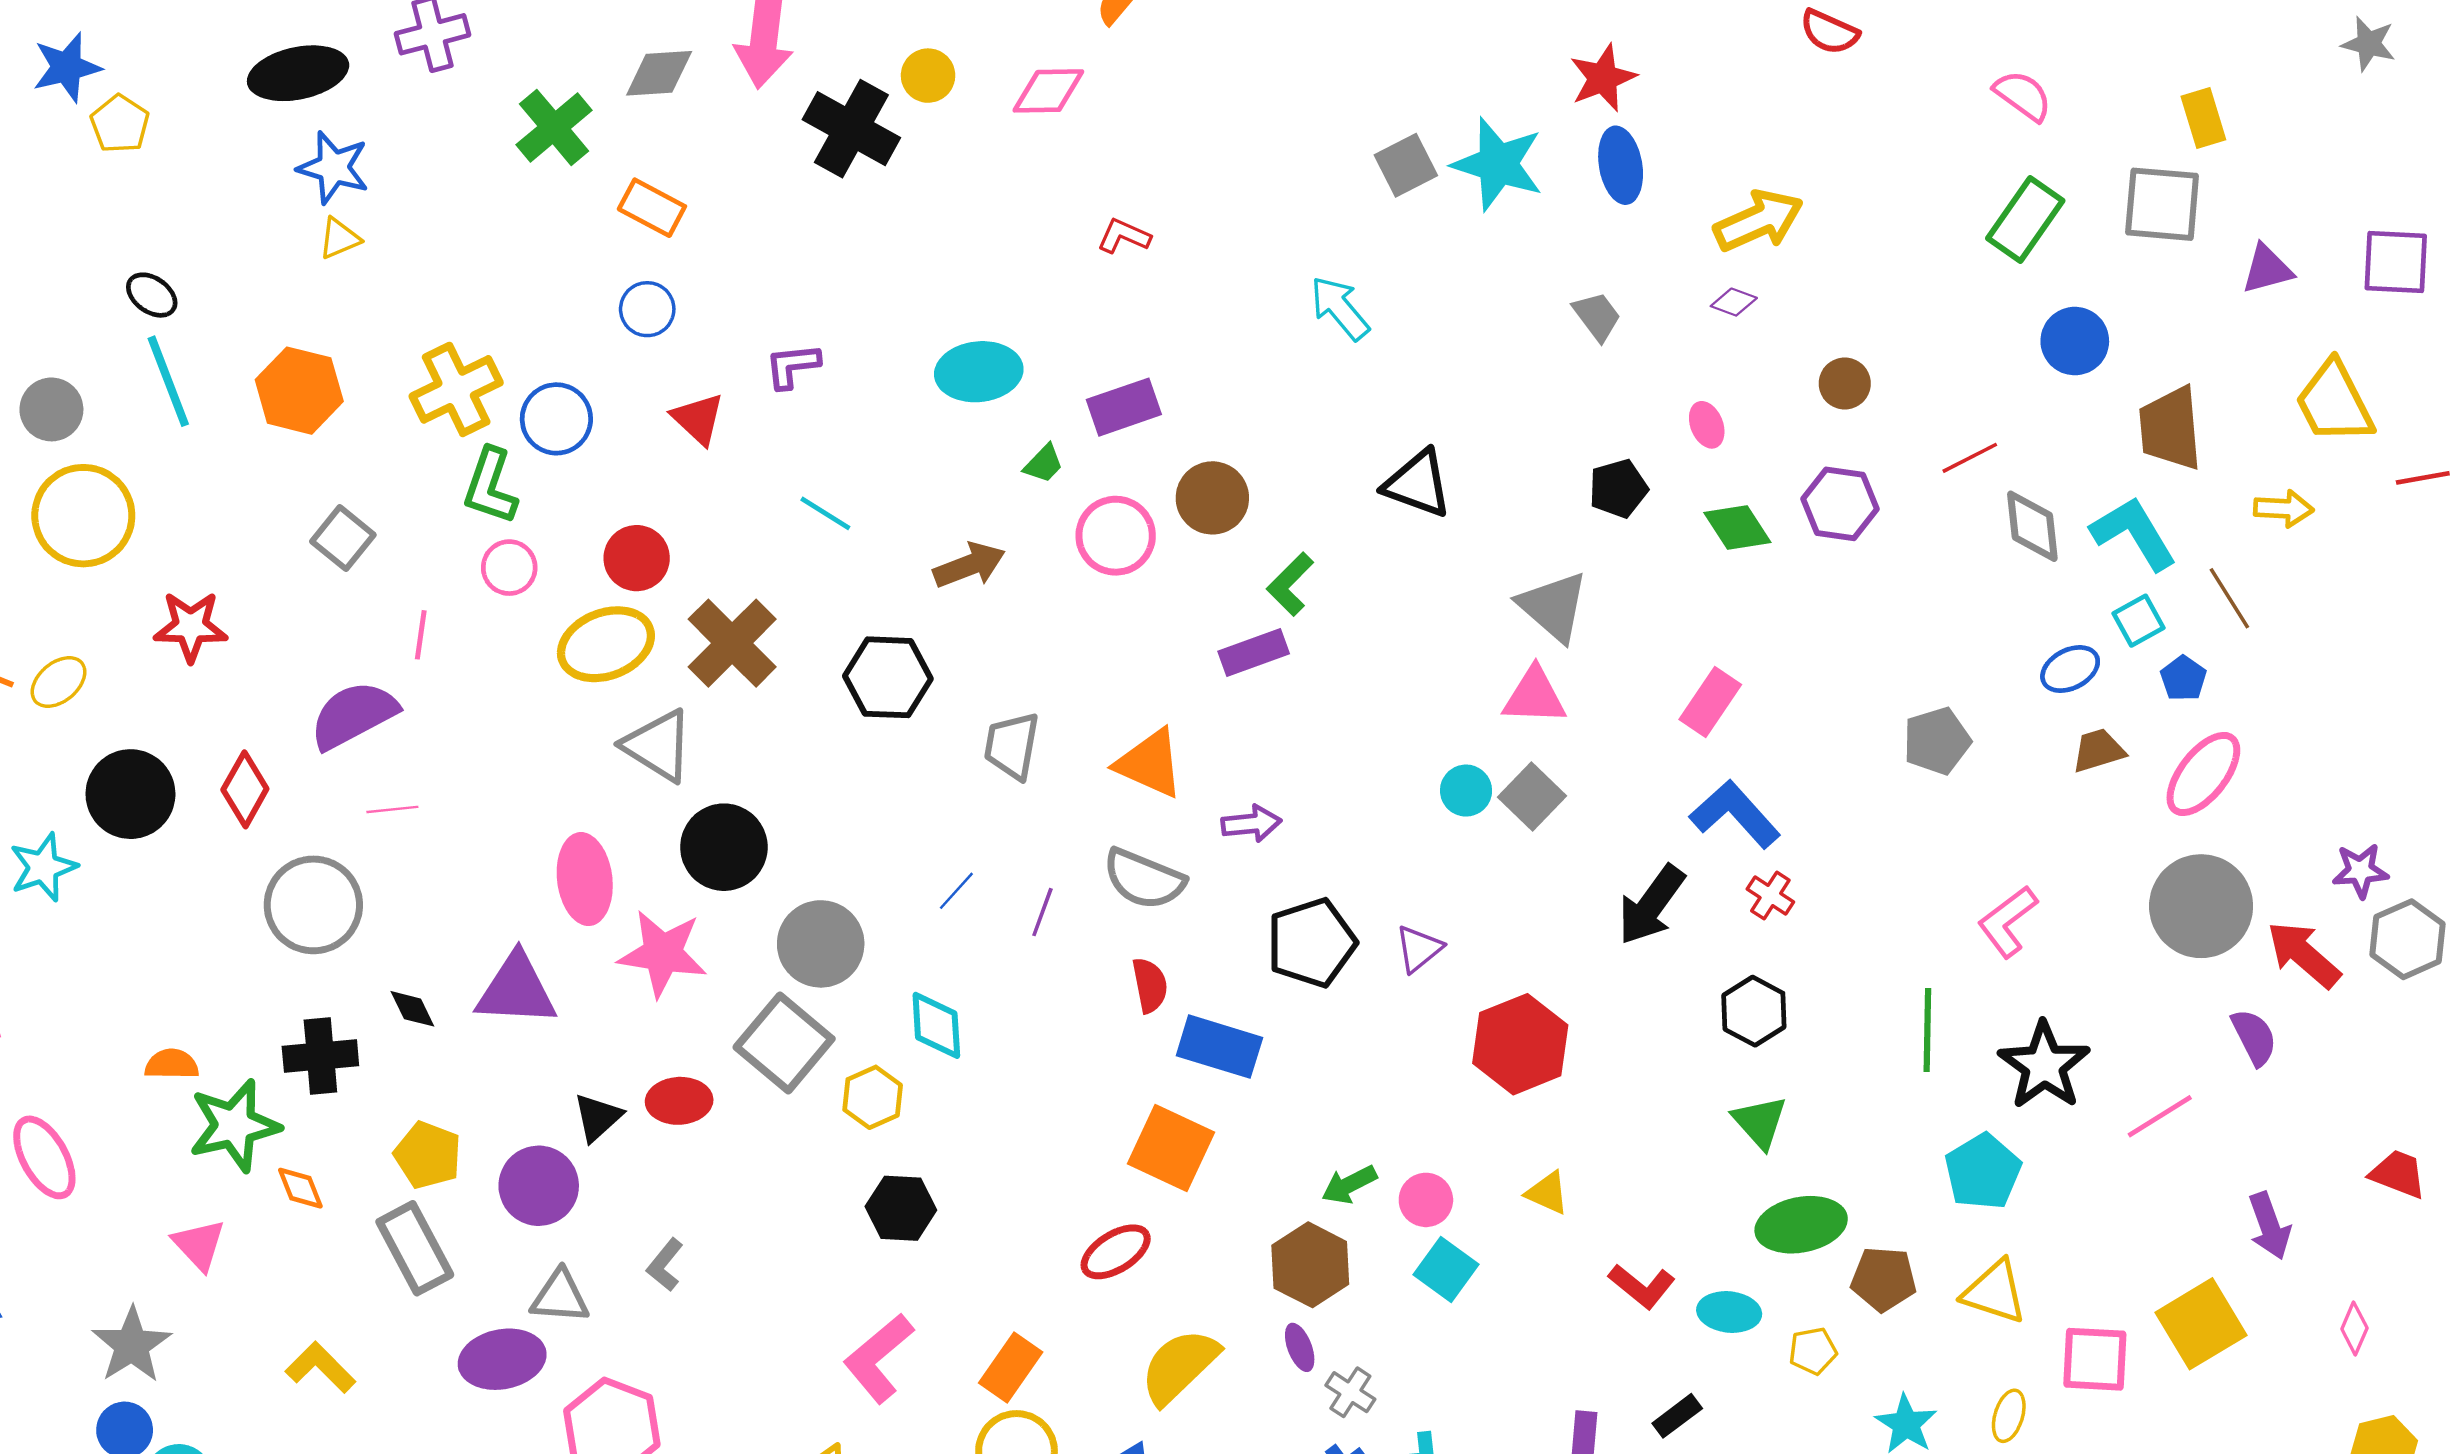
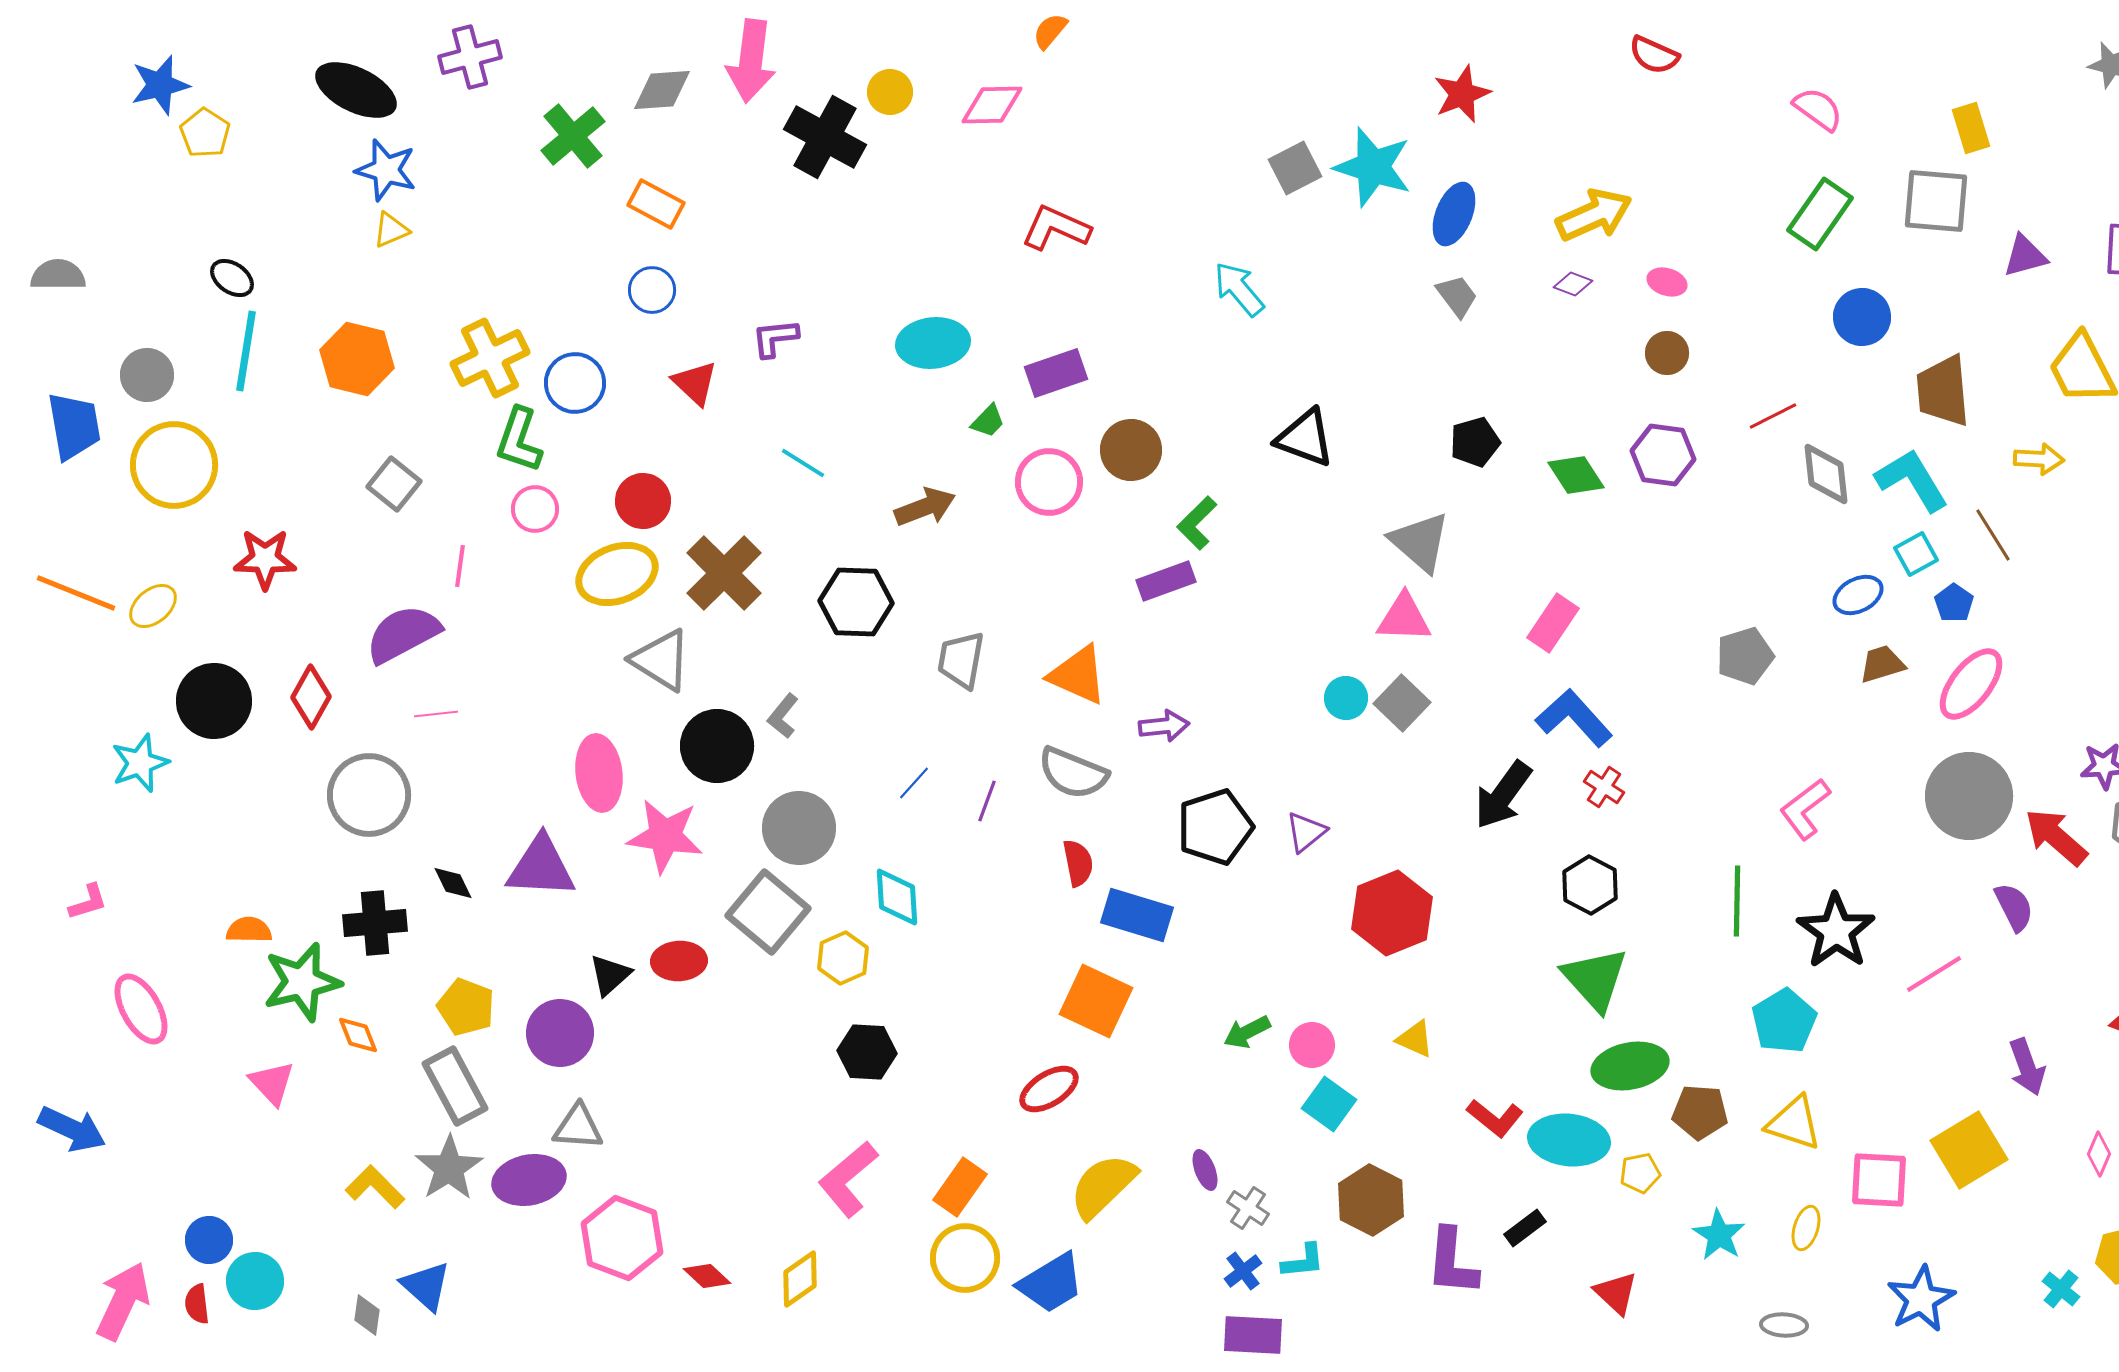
black ellipse: (298, 73) -> (356, 90), turned 38
blue ellipse: (1621, 165) -> (1454, 214), moved, turned 32
red L-shape: (1124, 236) -> (1056, 228), size x1.5
cyan line: (168, 381) -> (246, 351), turned 30
pink ellipse: (1707, 425) -> (1667, 282), moved, turned -51
green triangle: (1760, 1122) -> (1595, 979), size x1.4
gray L-shape: (665, 1265) -> (783, 716), moved
brown hexagon: (1310, 1265) -> (1371, 1200), moved
cyan ellipse: (1729, 1312) -> (1569, 1140), size x1.5
gray star: (132, 1345) -> (449, 1168), moved

